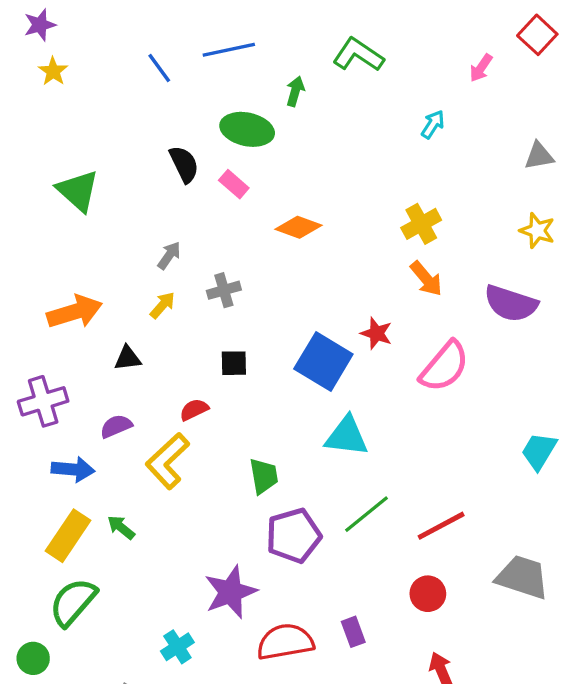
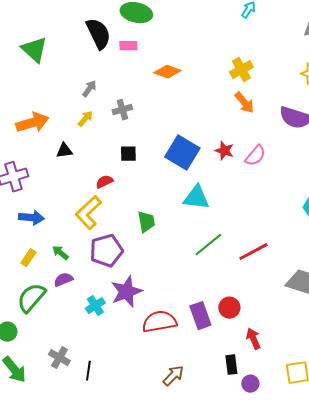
black semicircle: (184, 164) -> (98, 34), size x1.4
pink rectangle: (234, 184) -> (128, 46), turned -42
red star: (376, 333) -> (224, 151), moved
pink semicircle: (444, 367) -> (255, 156), size x0.7
purple semicircle: (116, 426) -> (63, 280), moved
yellow rectangle: (68, 536) -> (28, 258), size x0.6
purple pentagon: (294, 536) -> (106, 251), moved
red circle: (428, 594) -> (229, 308), moved
purple rectangle: (353, 632) -> (200, 316), size x1.5
cyan cross: (177, 647) -> (95, 306), moved

